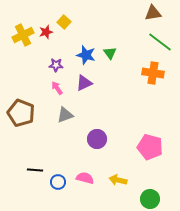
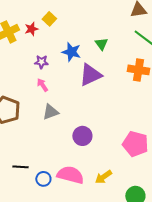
green triangle: (110, 53) -> (101, 44), moved
purple triangle: (84, 83) -> (90, 75), moved, size x1.4
pink semicircle: (85, 178) -> (70, 175), size x1.5
yellow arrow: (118, 180) -> (103, 177), turned -48

